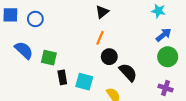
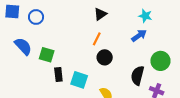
cyan star: (158, 11) -> (145, 16), moved
blue arrow: (164, 35) -> (139, 36), moved
black semicircle: (128, 72) -> (138, 75), moved, turned -126

